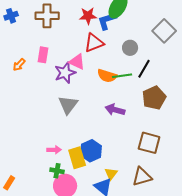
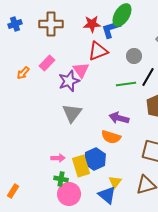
pink rectangle: (43, 55) -> (47, 63), turned 35
pink triangle: (77, 62) -> (81, 70), turned 30
orange semicircle: (107, 76) -> (111, 137), moved

